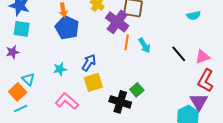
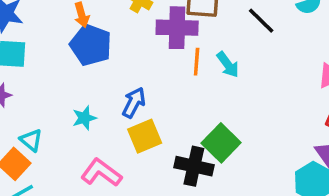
purple cross: (117, 22) -> (177, 28), turned -30
black line: (179, 54) -> (261, 21), moved
green square: (137, 90) -> (221, 143), size x1.5

